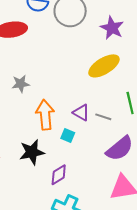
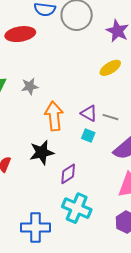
yellow ellipse: (104, 66) -> (110, 68), size x0.7
cyan square: (68, 136) -> (88, 136), moved

